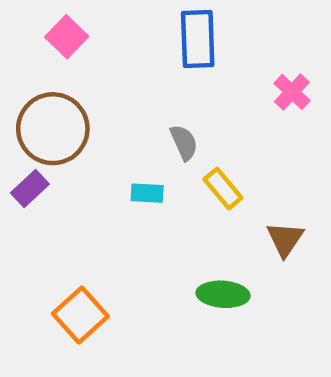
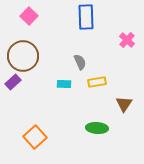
yellow rectangle: (223, 188) -> (97, 82), turned -60

